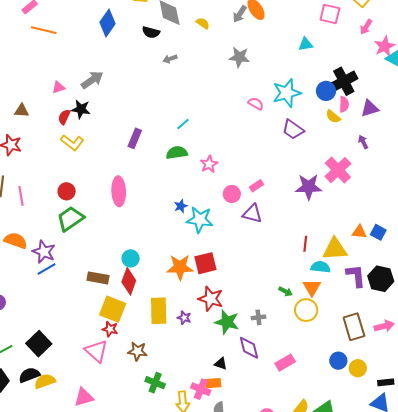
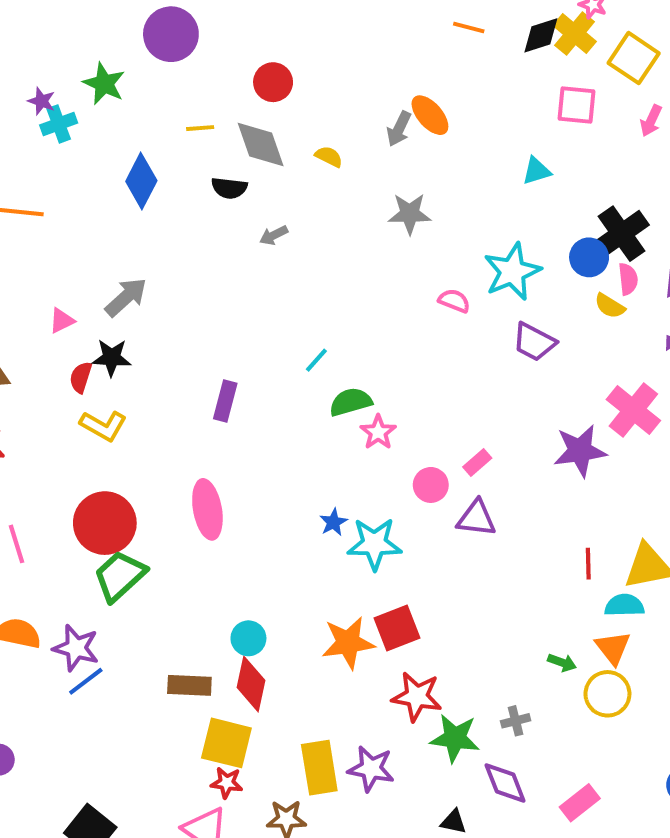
green semicircle: (177, 153) -> (351, 402), moved
red circle: (67, 191) -> (105, 523), size x1.8
yellow rectangle: (159, 311) -> (319, 768), moved
purple star: (184, 318) -> (371, 769), moved, size x1.6

